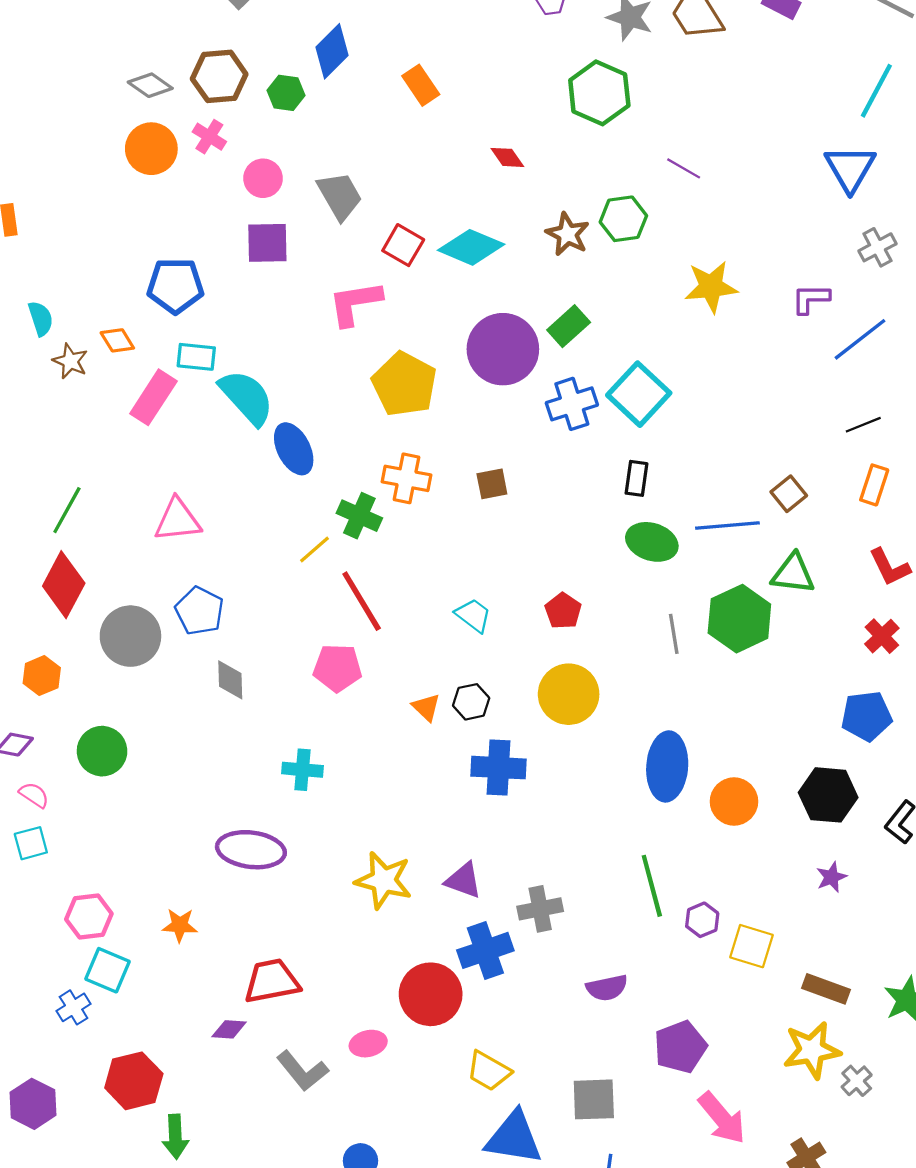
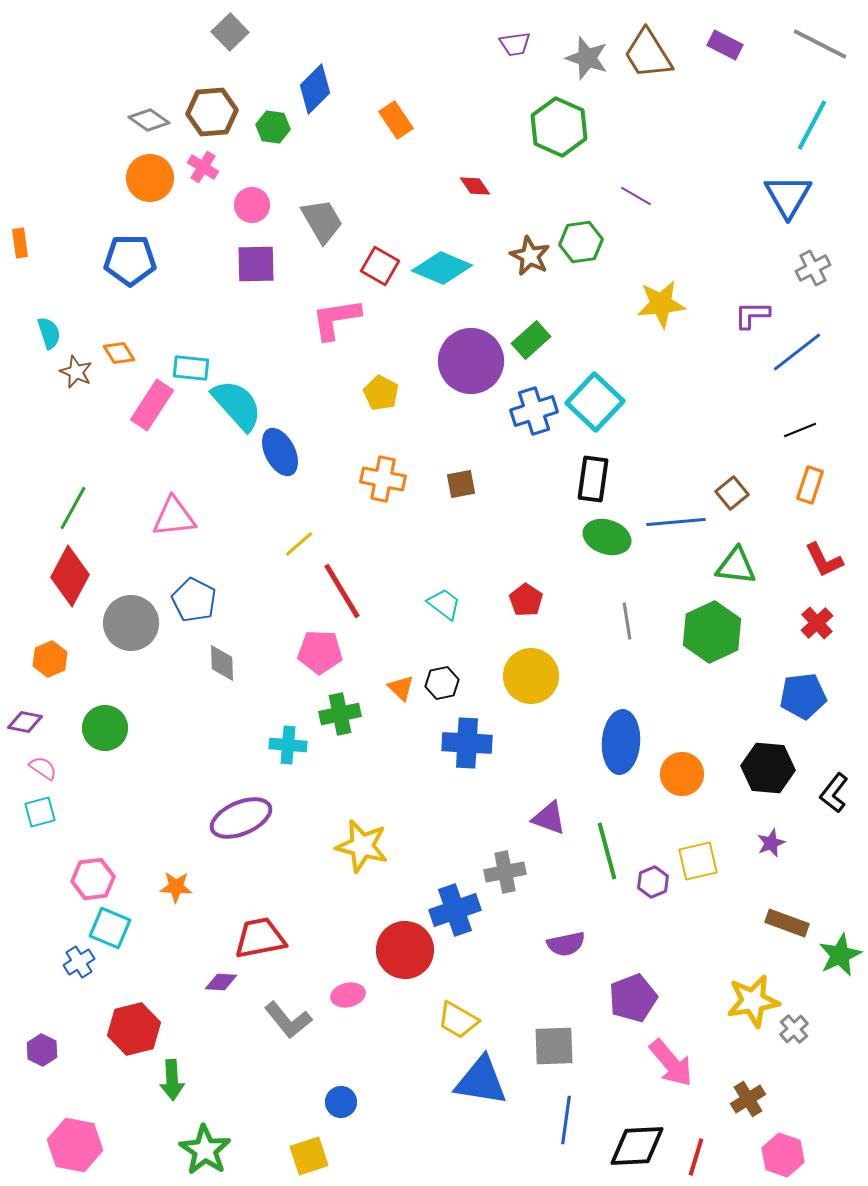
blue pentagon: (175, 286) -> (130, 260), moved
yellow pentagon: (404, 384) -> (381, 393), size x0.6
black rectangle: (637, 478) -> (593, 479), size x1.4
green cross: (359, 516) -> (340, 714), moved, turned -36
green hexagon: (739, 619) -> (712, 632), moved
purple ellipse: (251, 850) -> (241, 818), turned -30
purple triangle: (463, 880) -> (549, 818), moved
yellow square: (752, 946) -> (698, 861), moved, turned -30
brown rectangle: (826, 989) -> (787, 923), moved
purple hexagon: (33, 1104) -> (42, 1050), size x0.7

